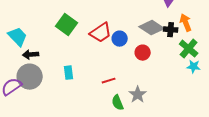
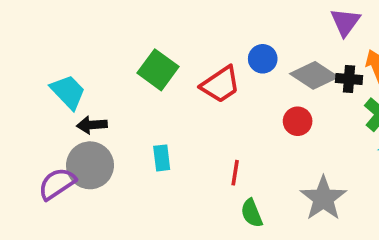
blue circle: (120, 39) -> (263, 59), moved
red line: (109, 81) -> (235, 173), turned -64
gray star: (138, 95) -> (323, 198), moved, size x1.4

